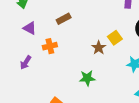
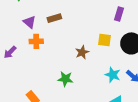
purple triangle: (30, 28) -> (29, 22), moved
yellow square: (115, 38) -> (104, 40), moved, turned 32

